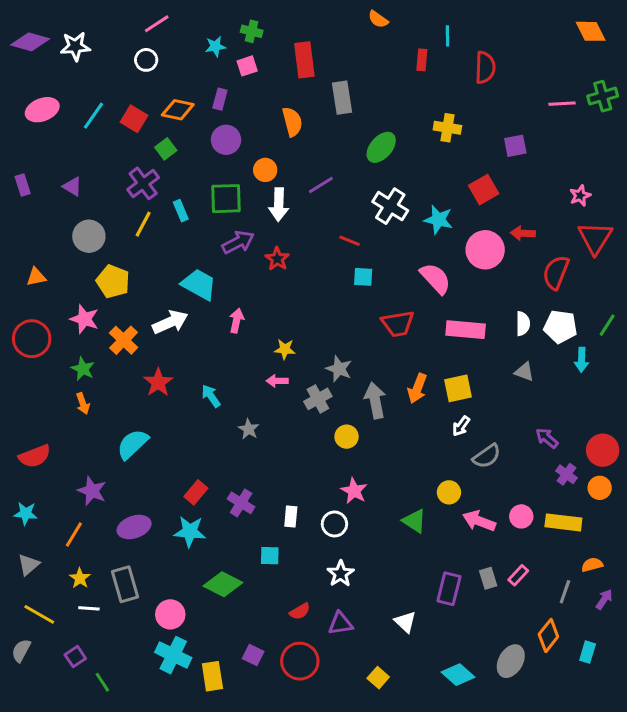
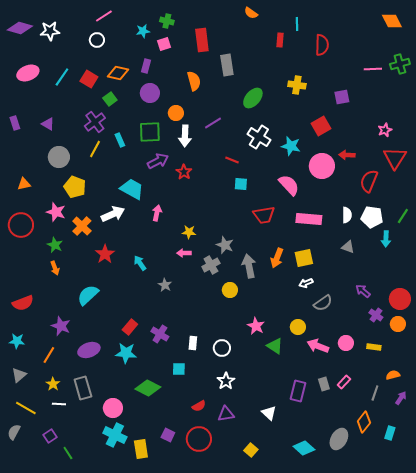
white arrow: (461, 426) -> (306, 283), turned 32
pink star: (354, 491) -> (256, 326), moved
yellow rectangle: (563, 522) -> (374, 347), size x0.6

